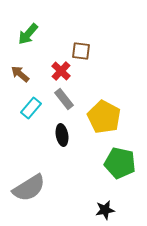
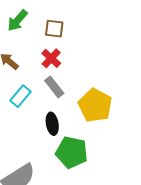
brown square: (81, 51) -> (54, 29), moved
green pentagon: (120, 163) -> (72, 152), moved

